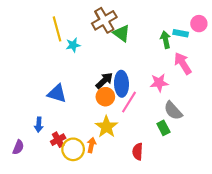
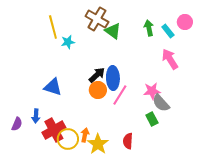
brown cross: (104, 20) -> (97, 19), turned -30
cyan rectangle: (181, 33) -> (168, 31), turned 40
green arrow: (166, 40) -> (149, 28), moved
pink star: (159, 83) -> (152, 91), moved
yellow star: (106, 127) -> (98, 144), moved
red cross: (58, 140) -> (54, 130), size x1.6
purple semicircle: (18, 147) -> (17, 124), moved

